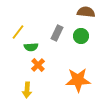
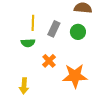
yellow line: (18, 32) -> (33, 23), moved, turned -35
orange cross: (38, 65) -> (49, 61), moved

